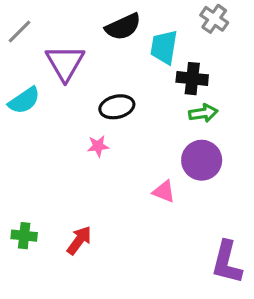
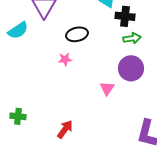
pink triangle: (164, 192) -> (107, 88), turned 42
red arrow: (79, 240) -> (65, 129), moved

